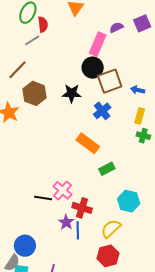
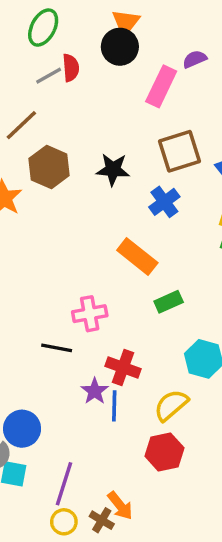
red semicircle: (43, 24) -> (71, 68), moved
black circle: (93, 68) -> (120, 47), moved
pink cross: (63, 190) -> (90, 314), moved, turned 36

